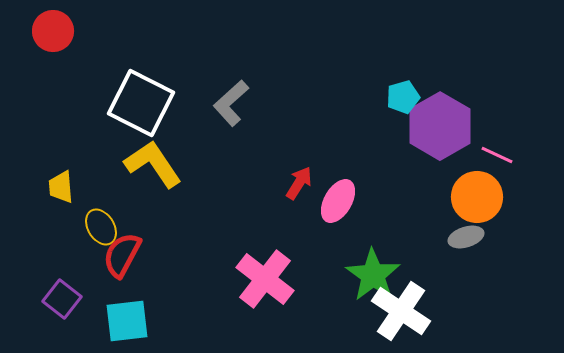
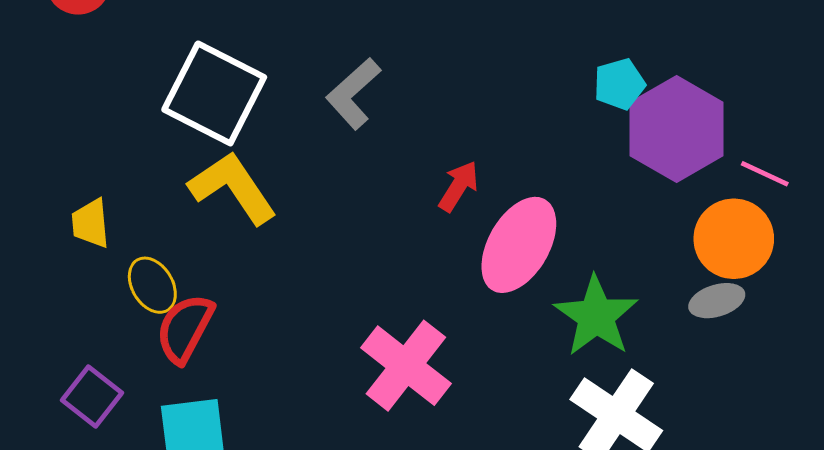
red arrow: (299, 183) -> (459, 186), moved
pink ellipse: (338, 201) -> (519, 245), size x1.4
green star: (373, 275) -> (596, 316), moved

